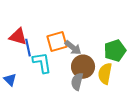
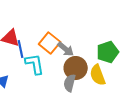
orange square: (57, 42) -> (50, 43), turned -35
yellow semicircle: (105, 74) -> (98, 75), turned -30

